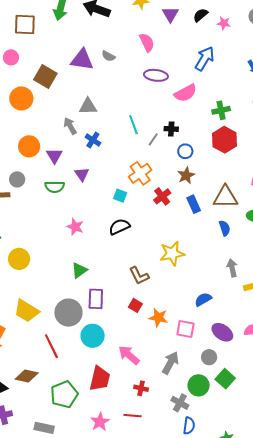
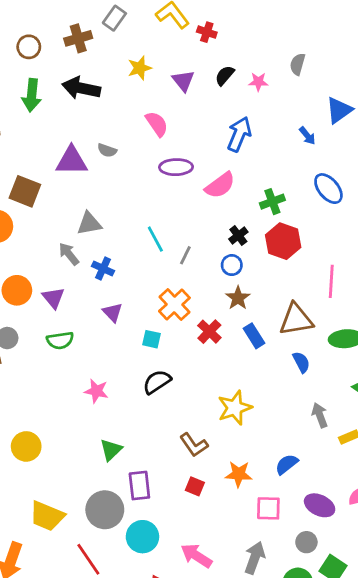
black cross: (171, 129) -> (238, 236), moved, turned -32
purple triangle: (82, 174) -> (113, 312), moved
orange star: (158, 318) -> (239, 474), moved

